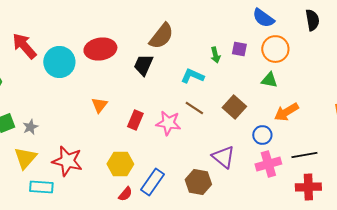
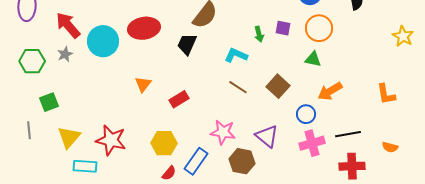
red rectangle: (135, 120) -> (179, 99), turned 36
pink star: (168, 123) -> (223, 132), moved
gray star: (30, 127) -> (65, 54), moved

